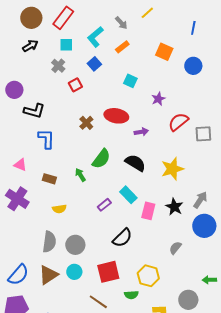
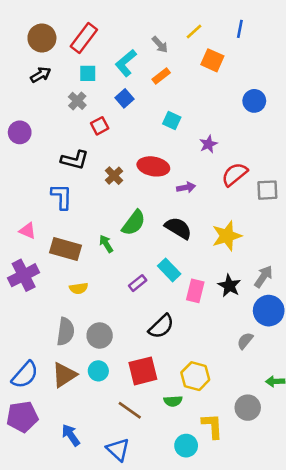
blue line: (193, 28) -> (240, 29), moved
orange square: (164, 52) -> (212, 60), moved
black L-shape: (34, 111) -> (75, 160), moved
brown rectangle: (49, 179) -> (66, 249), size x1.6
purple cross: (17, 199) -> (24, 275), turned 30
gray semicircle: (175, 248) -> (245, 341), moved

